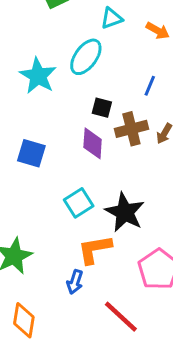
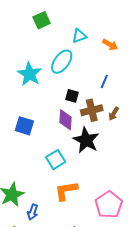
black star: (125, 212) -> (86, 140), moved
blue arrow: (75, 282) -> (33, 212), moved

